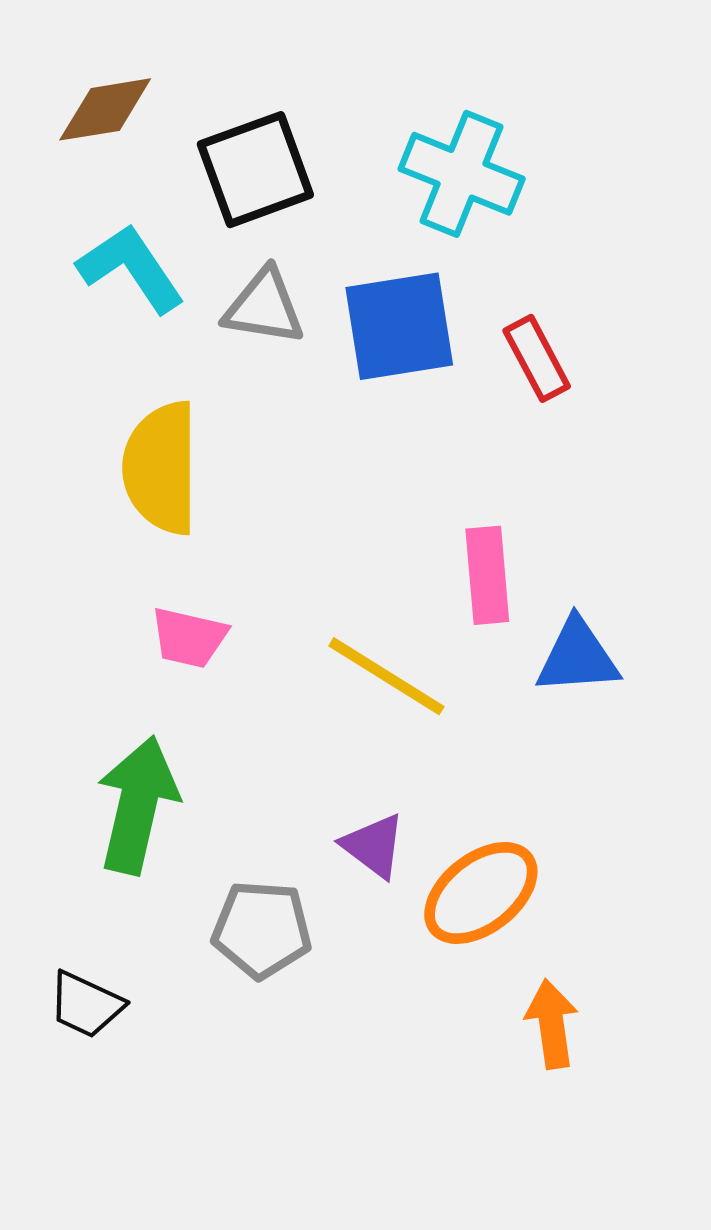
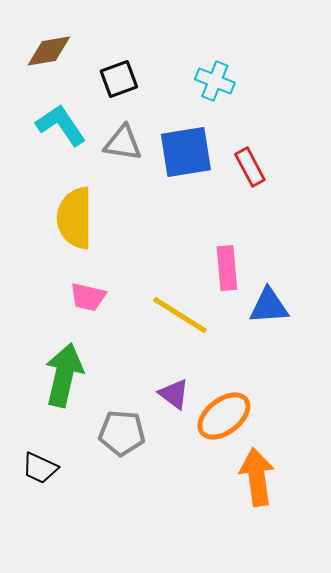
black square: (255, 170) -> (119, 79), size x0.7
cyan cross: (462, 174) -> (215, 81), size x0.7
orange arrow: (552, 1024) -> (257, 477), size x1.4

